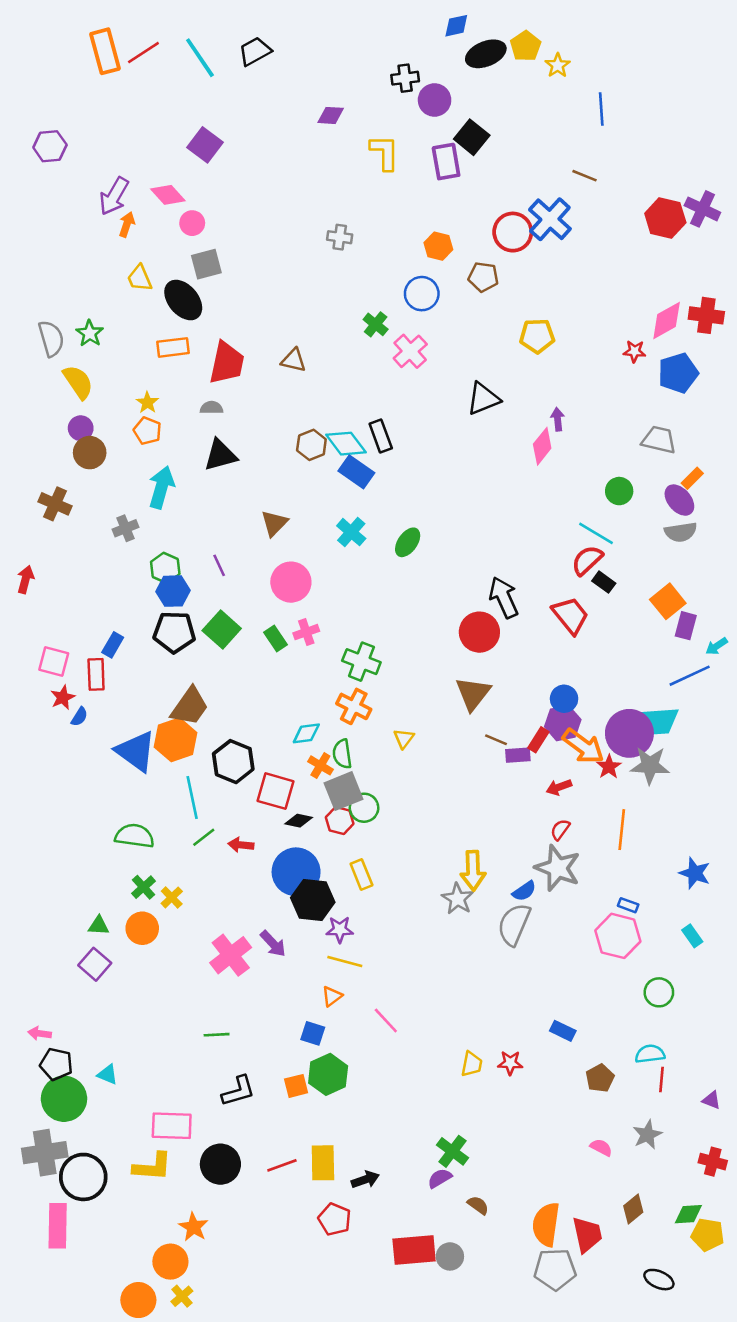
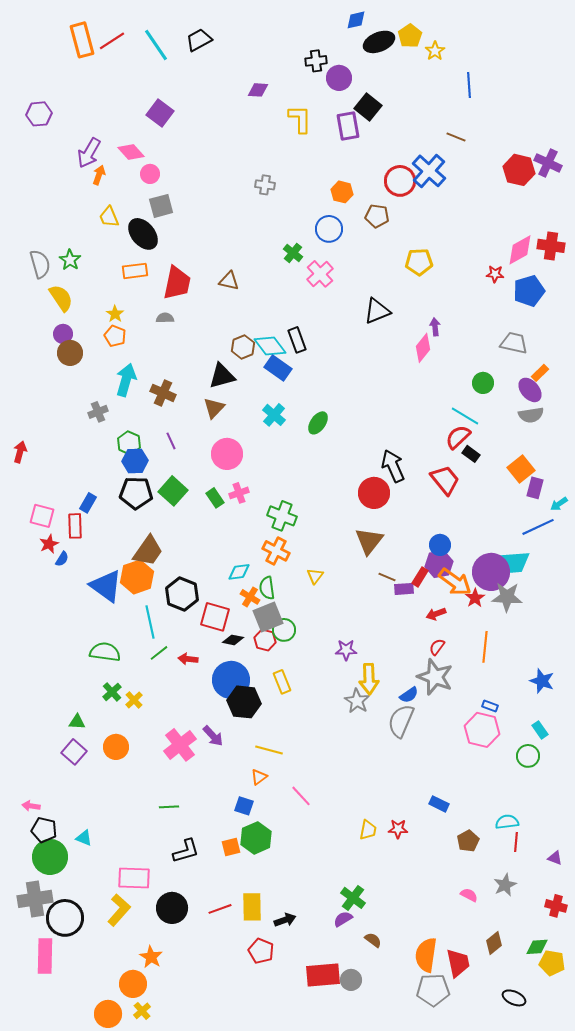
black triangle: (220, 455) -> (222, 376), moved
brown cross: (55, 504) -> (163, 393), moved
orange circle: (142, 928) -> (116, 747), moved
purple star: (340, 930) -> (346, 650), moved
green circle: (659, 992) -> (528, 756), moved
yellow L-shape: (152, 1167) -> (119, 910), turned -52

